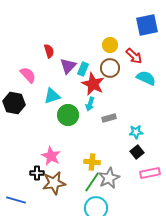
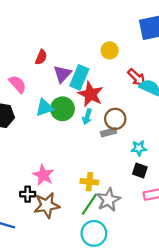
red semicircle: (49, 51) -> (41, 57), turned 40
red arrow: (134, 56) -> (137, 77), moved
brown circle: (110, 68) -> (115, 119), moved
cyan rectangle: (83, 69) -> (79, 77), size x1.5
green circle: (68, 115) -> (62, 109), moved
black square: (137, 152) -> (140, 171), turned -32

